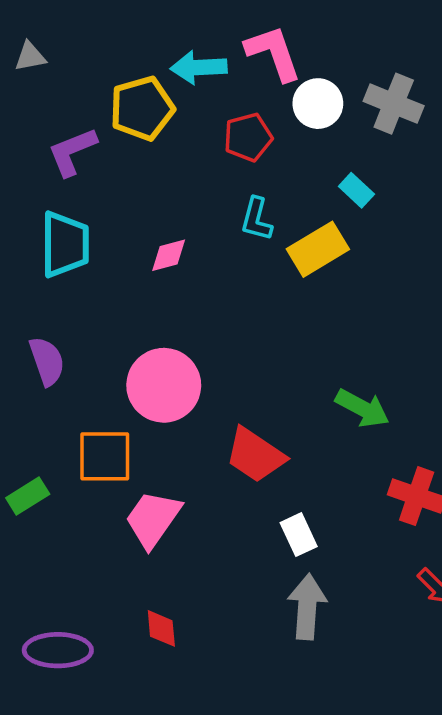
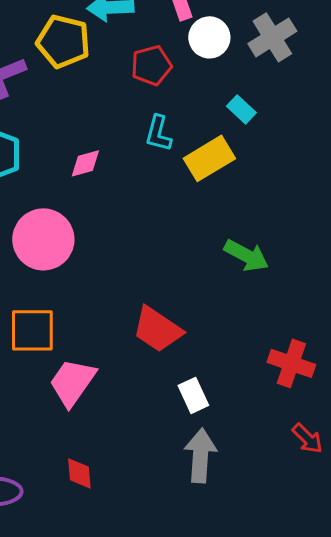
gray cross: (394, 104) -> (272, 37), turned 36
yellow pentagon: (142, 108) -> (63, 41), turned 30
pink circle: (164, 385) -> (43, 239), moved
green arrow: (362, 408) -> (246, 255), moved

